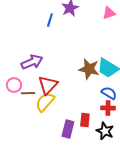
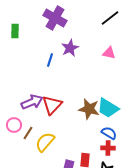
pink triangle: (109, 13) -> (109, 53), turned 32
red triangle: (48, 85) -> (52, 105), moved
brown line: (28, 93) -> (28, 133), turned -56

